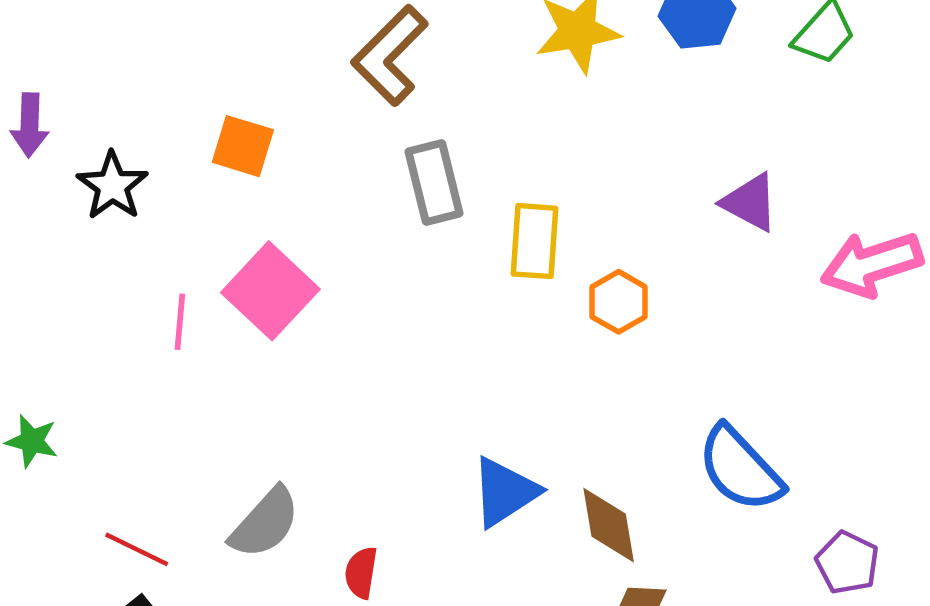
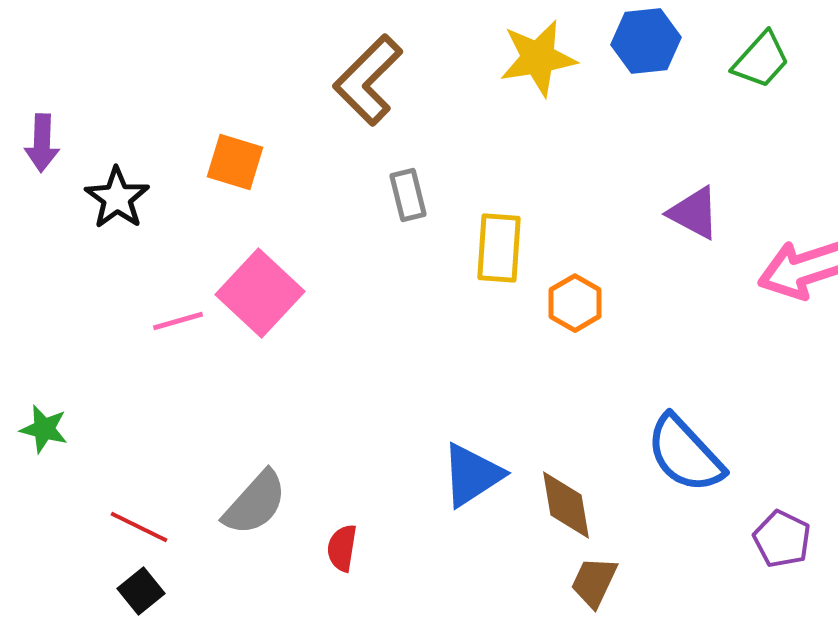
gray rectangle: (434, 182) -> (408, 195), size x0.7
pink line: (180, 322) -> (178, 321), turned 69

